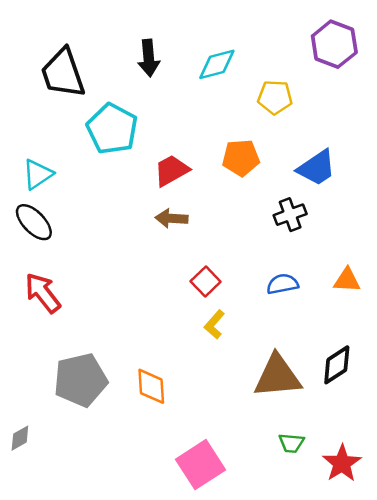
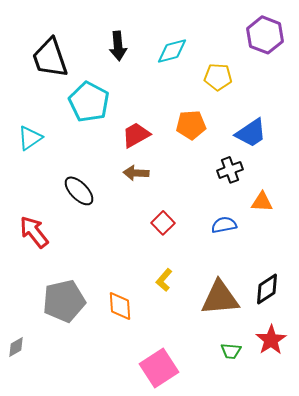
black ellipse: (34, 222) -> (79, 191), moved
orange triangle: (347, 280) -> (262, 202), moved
yellow L-shape: (214, 324) -> (164, 280), moved
red star: (342, 463) -> (271, 340), moved

